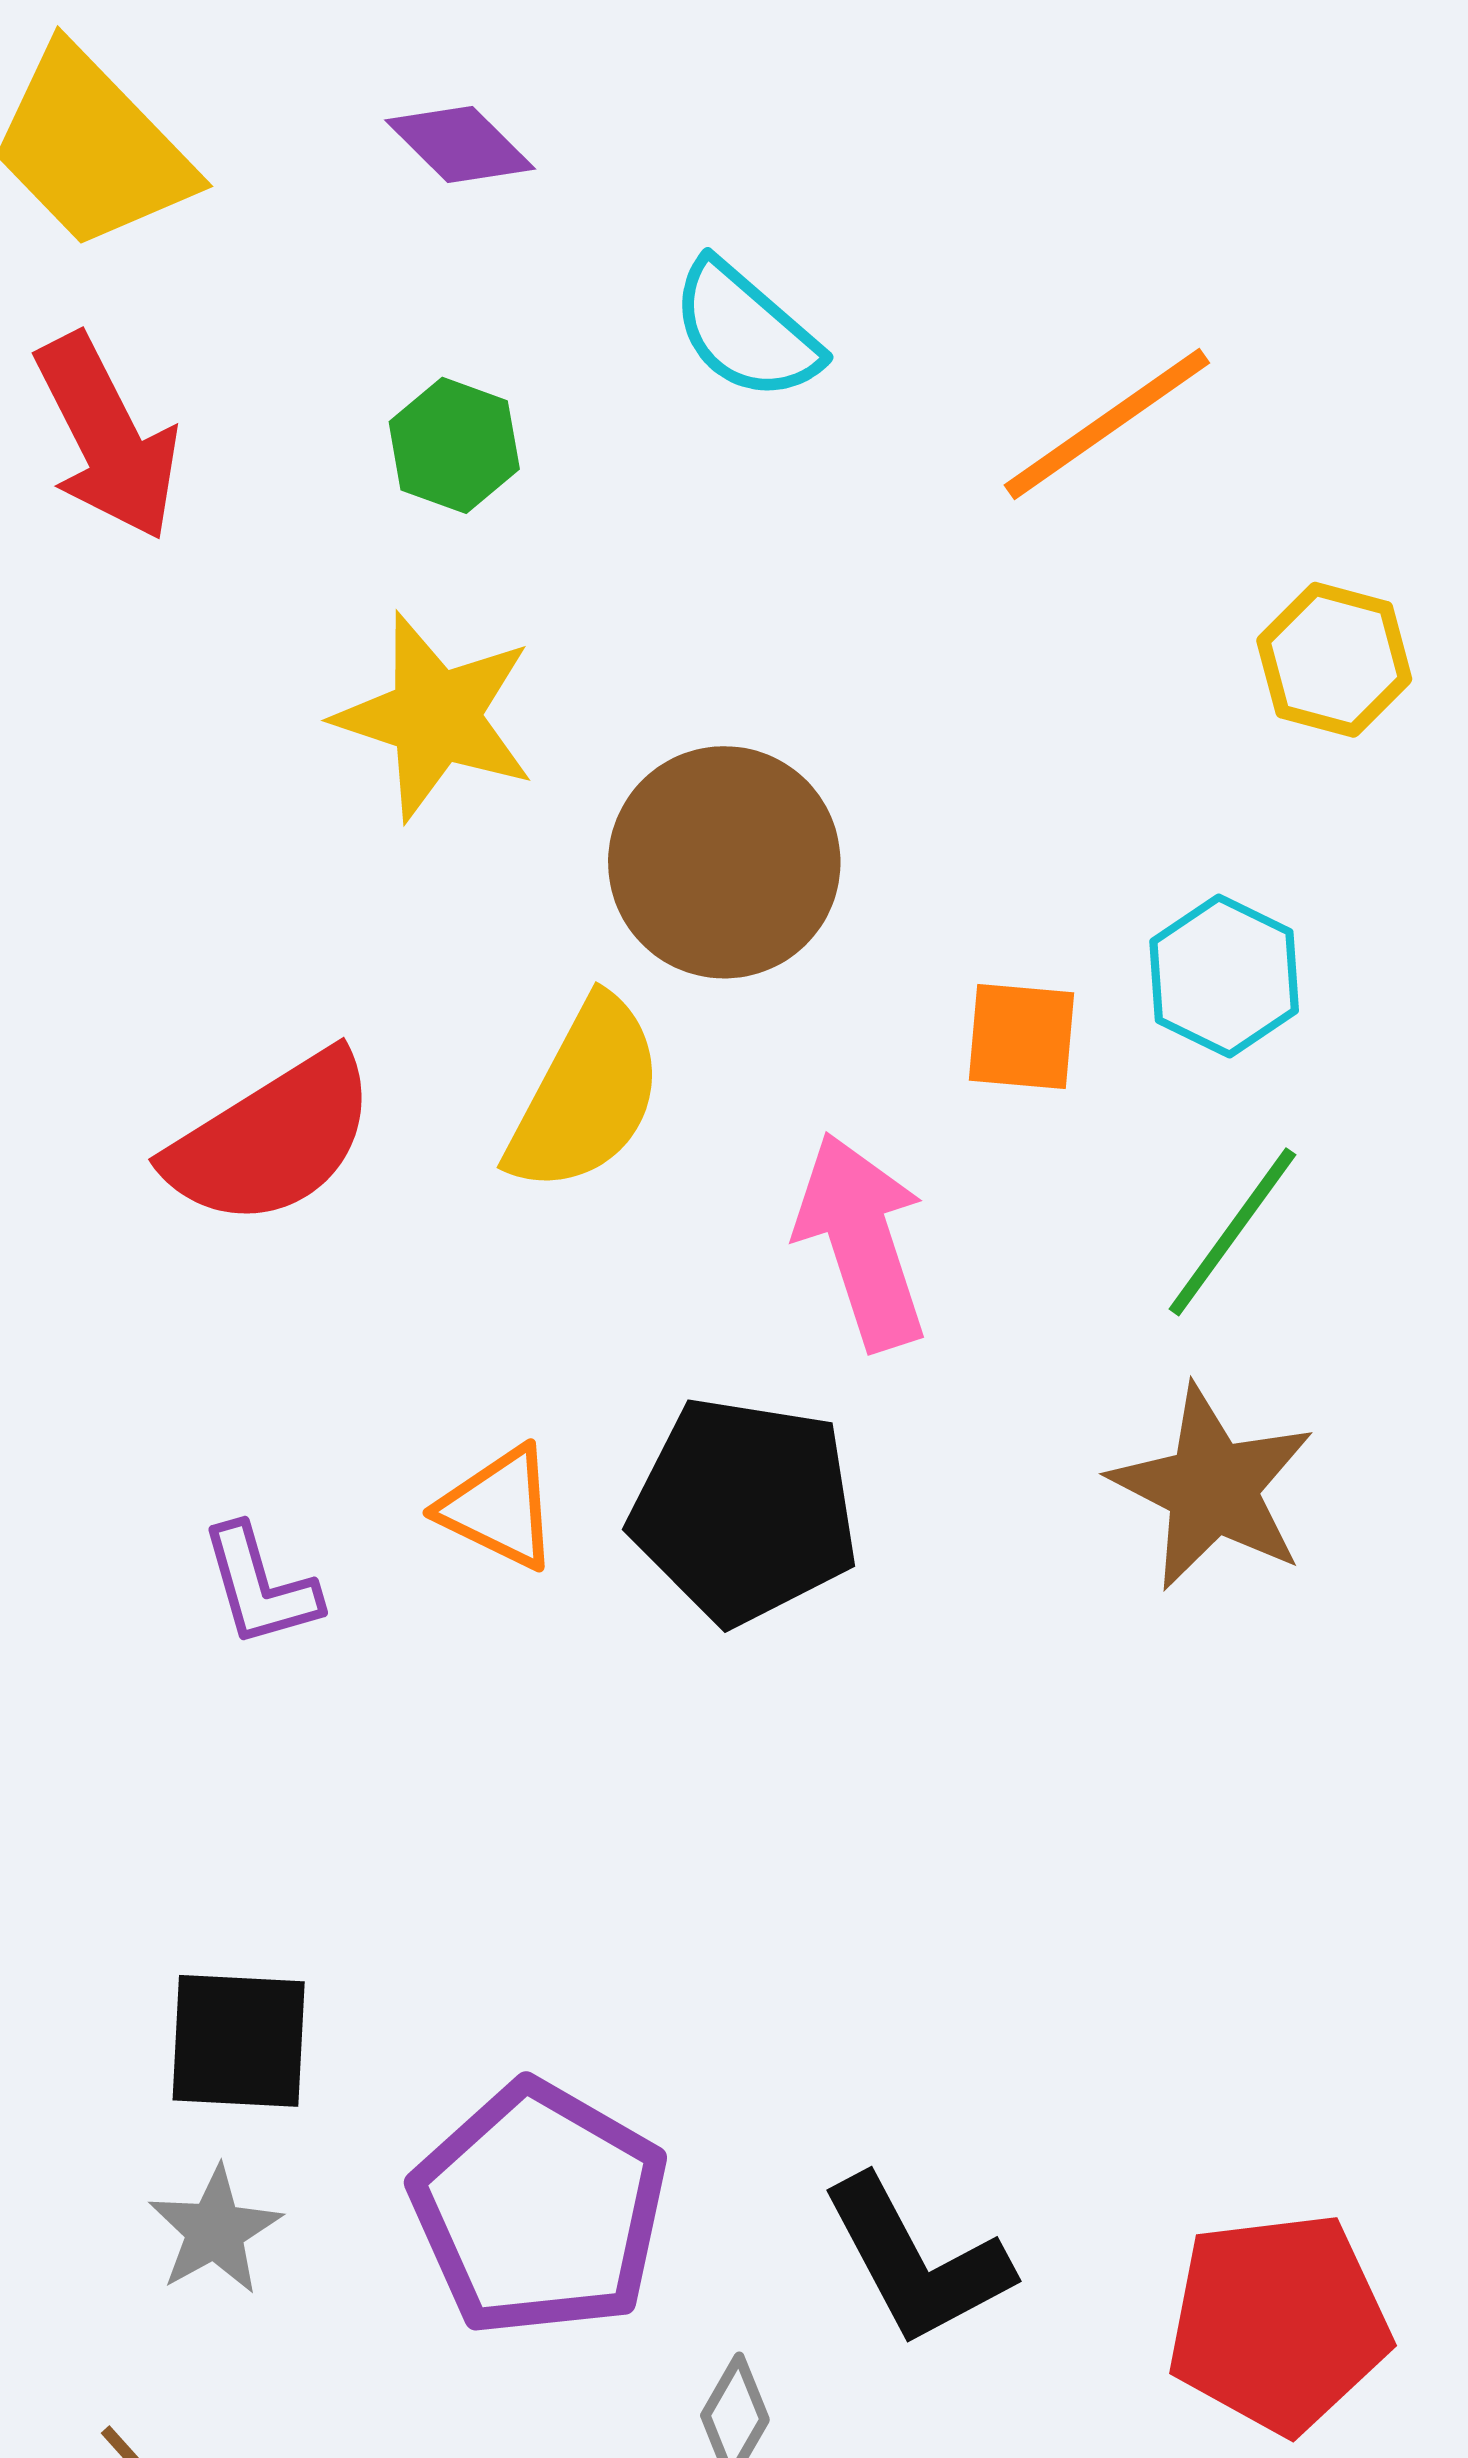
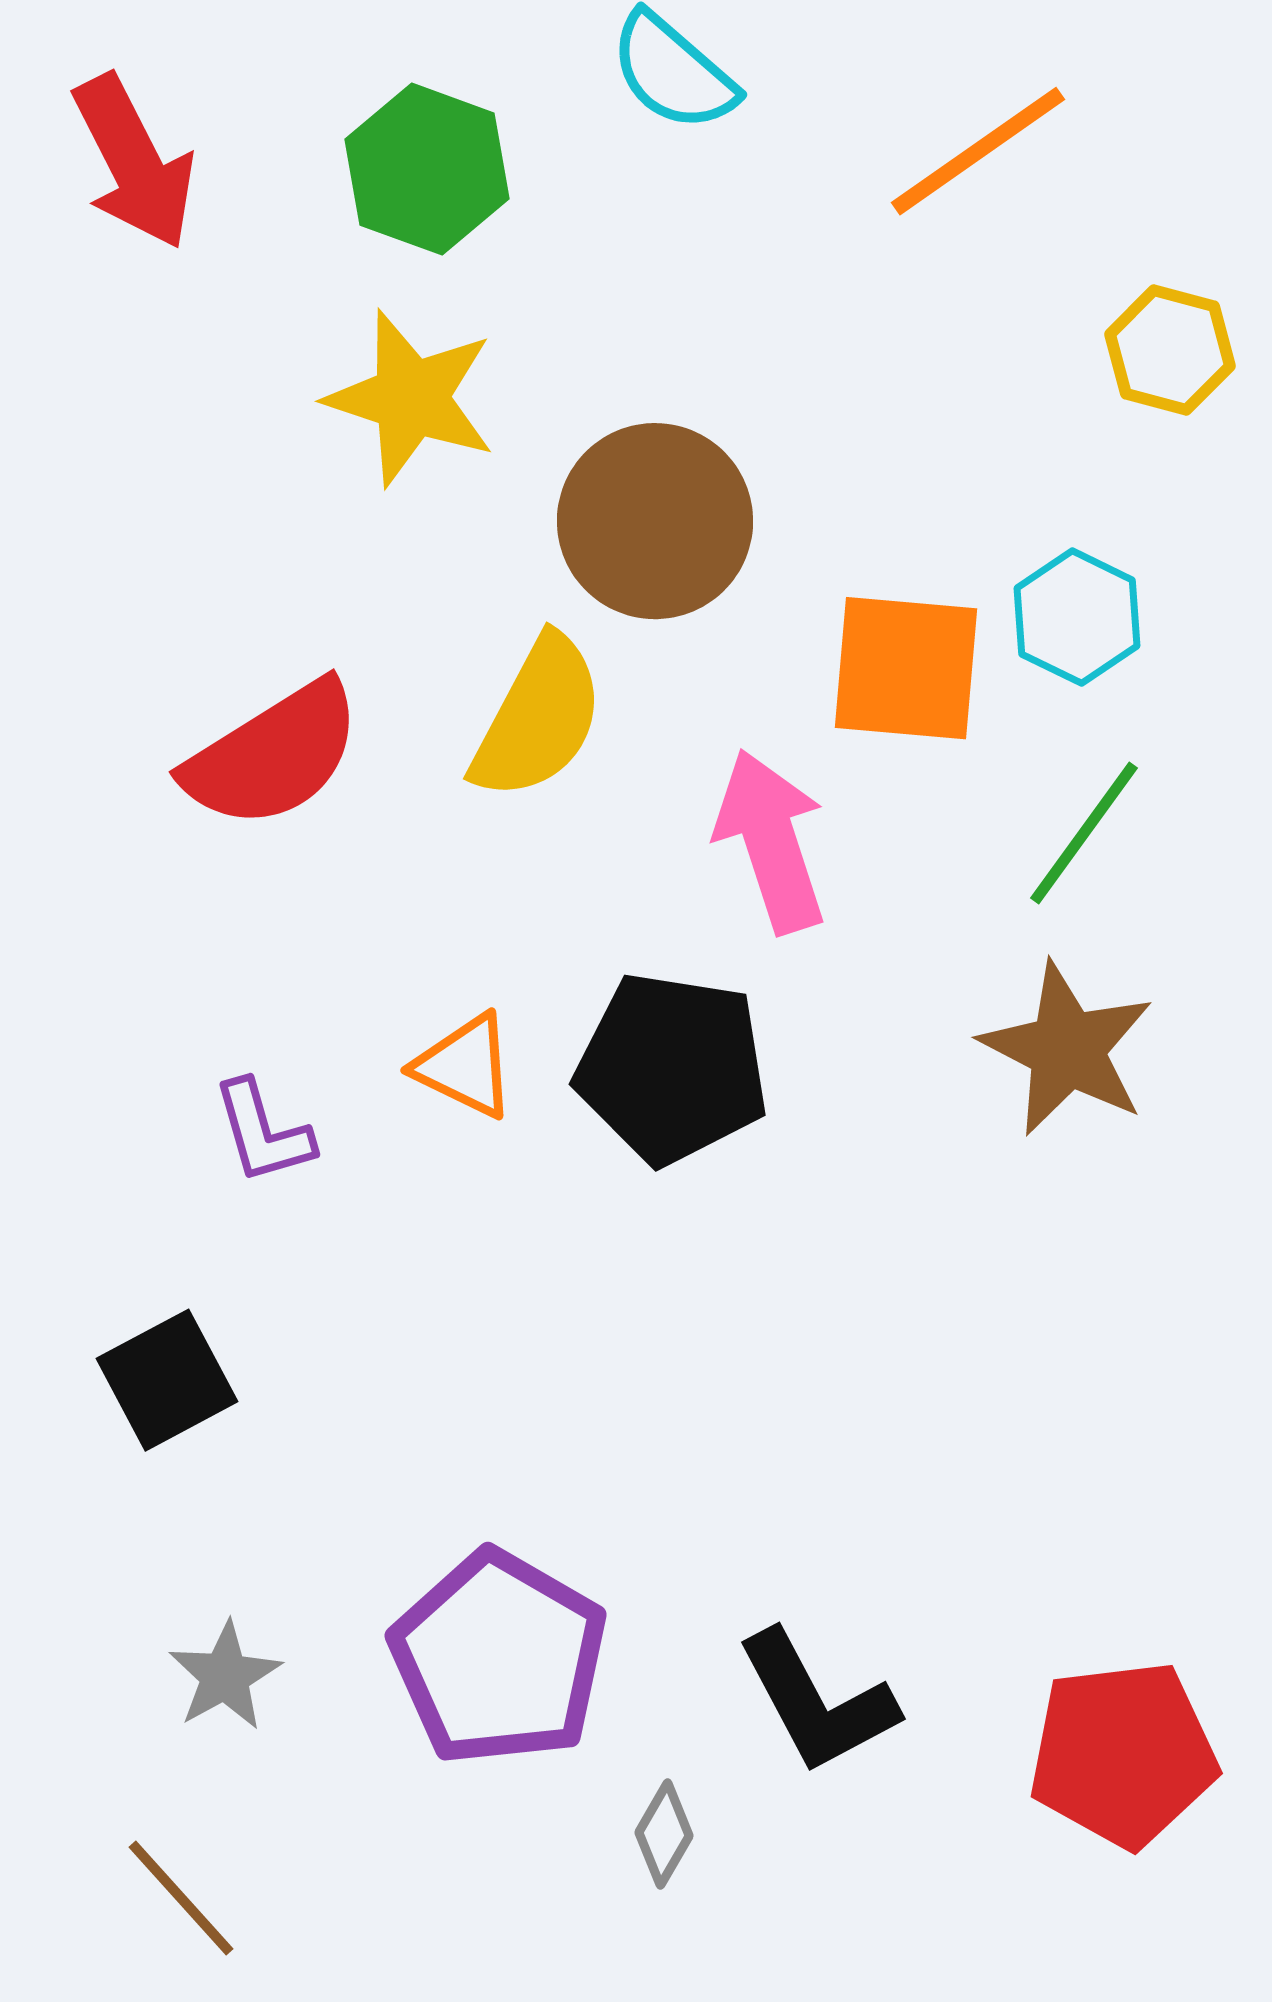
green hexagon: (454, 445) -> (427, 169), size x1.5
orange square: (1022, 1036) -> (906, 668), size x1.6
black square: (239, 2041) -> (167, 1380), moved, turned -31

